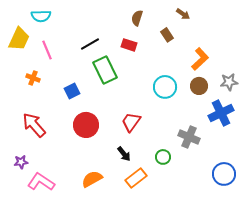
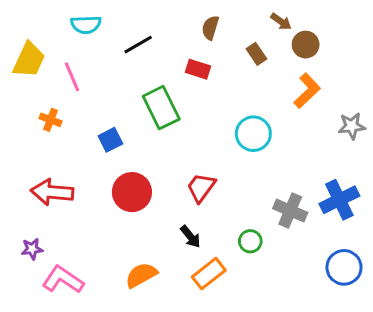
cyan semicircle: (41, 16) -> (86, 25), moved
black line: (90, 44) -> (138, 45), moved
brown circle: (199, 86) -> (306, 45), moved
blue cross: (221, 113) -> (339, 200), moved
red arrow: (34, 125) -> (52, 192), turned -44

